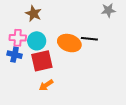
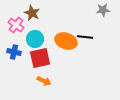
pink cross: (18, 38) -> (16, 25), moved, turned 35
orange arrow: (46, 85) -> (44, 81), turned -120

